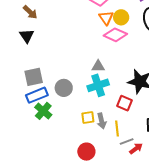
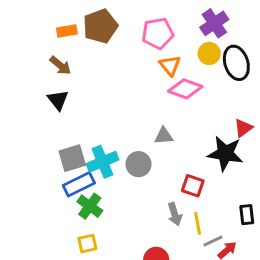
yellow circle: (121, 17) -> (209, 53), moved
cyan cross: (98, 85) -> (102, 162), moved
gray circle: (64, 88) -> (138, 164), moved
red square: (125, 103) -> (193, 186), moved
yellow square: (88, 117) -> (87, 244), moved

